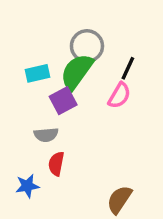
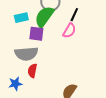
purple square: (63, 101) -> (36, 34), turned 35
gray semicircle: (46, 135) -> (26, 54), size x1.6

